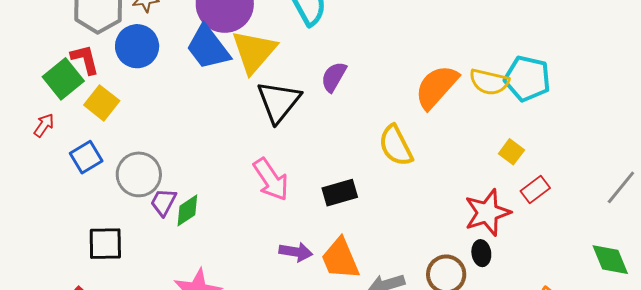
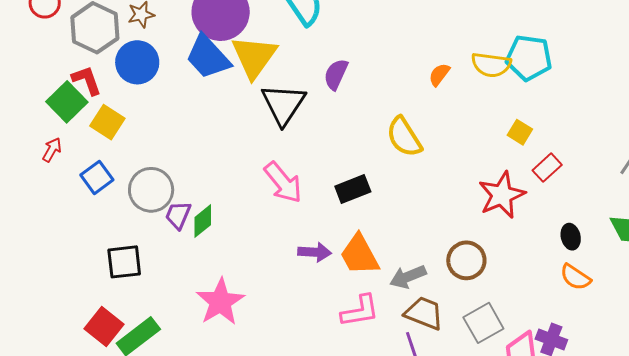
orange semicircle: (437, 87) -> (439, 75), size x0.5
black ellipse: (481, 253) -> (571, 237), moved

